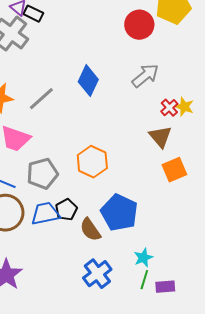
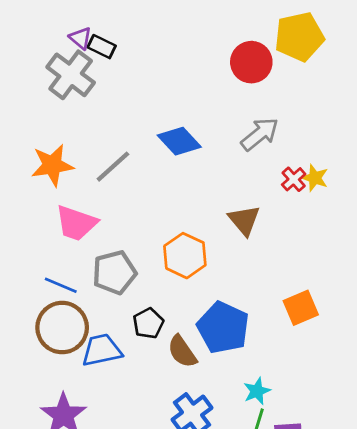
blue diamond: (88, 81) -> (179, 141), turned -68
brown triangle: (160, 137) -> (244, 220), moved
orange square: (174, 170) -> (301, 308), moved
blue trapezoid: (45, 214) -> (102, 350), moved

